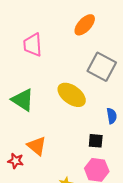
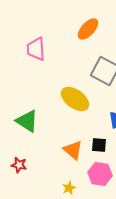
green triangle: (23, 100) -> (27, 121), moved
orange triangle: (37, 146) -> (73, 150), moved

